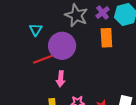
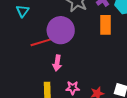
cyan triangle: (36, 30) -> (23, 11), moved

